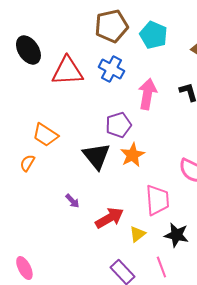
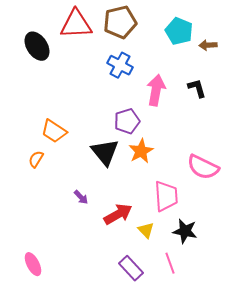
cyan pentagon: (153, 35) -> (179, 31), moved
red triangle: (67, 71) -> (76, 24), moved
yellow triangle: (137, 234) -> (146, 230), turned -36

